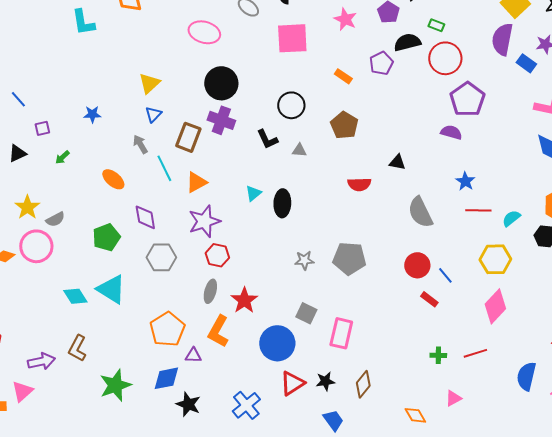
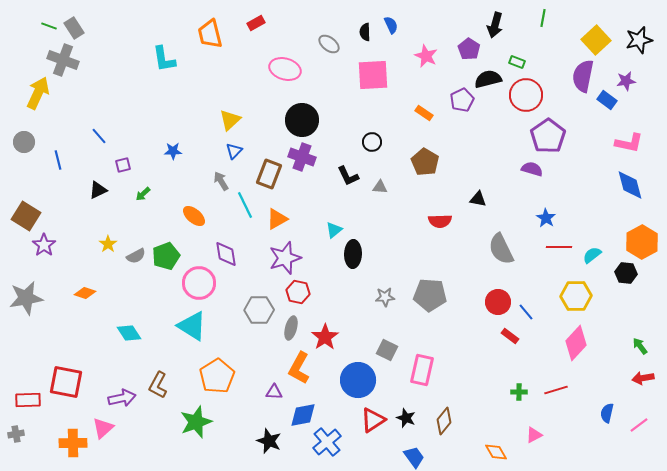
black circle: (291, 105) -> (372, 142), size x0.7
black ellipse: (282, 203) -> (353, 254), moved
yellow star: (27, 207) -> (108, 244), size x0.7
green pentagon: (106, 237) -> (166, 256), moved
pink circle: (36, 246) -> (199, 283), moved
gray hexagon: (161, 257) -> (259, 310), moved
cyan diamond: (75, 296) -> (129, 333), moved
orange pentagon: (167, 329) -> (217, 376), moved
blue semicircle: (526, 376) -> (607, 413), size x0.7
blue diamond: (166, 378) -> (303, 415), moved
black star: (325, 381) -> (406, 418), turned 30

